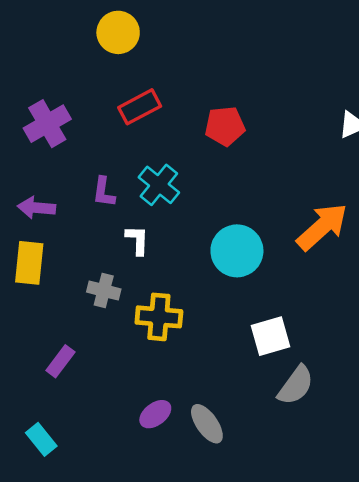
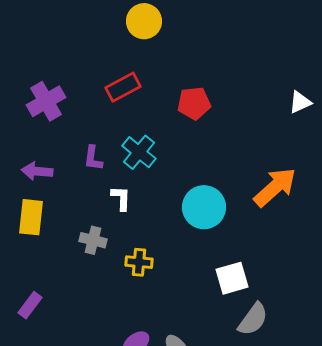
yellow circle: (118, 32) -> (144, 21), moved
yellow cross: (159, 317) -> (139, 262), size x0.7
purple rectangle: (60, 361) -> (30, 305), moved

